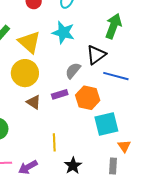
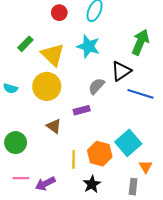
orange hexagon: (88, 98) -> (100, 154), moved
brown triangle: (34, 102) -> (54, 126), moved
cyan square: (106, 124) -> (128, 143), turned -30

